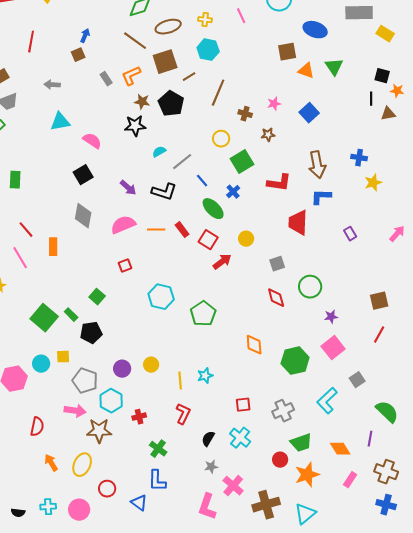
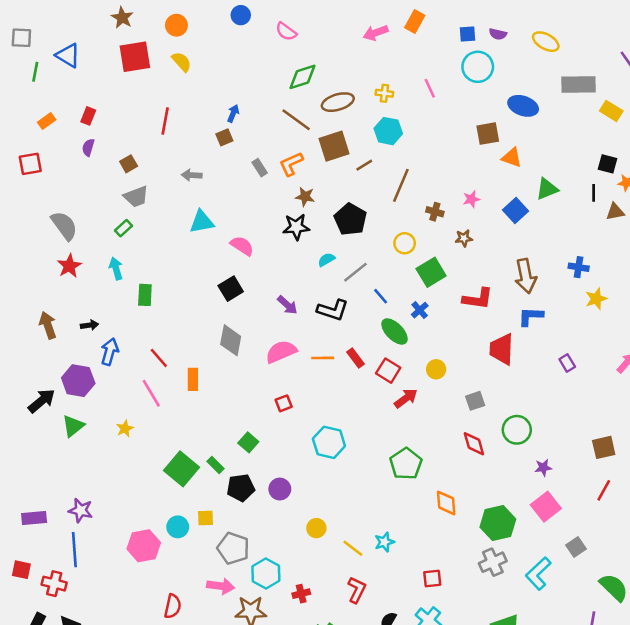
green triangle: (334, 67) -> (547, 189), moved, turned 42
black pentagon: (171, 104) -> (350, 219), moved
green pentagon: (203, 314) -> (406, 464), moved
purple circle: (122, 369) -> (280, 489), moved
yellow line: (180, 381) -> (353, 548), turned -48
gray cross: (283, 411) -> (493, 562), moved

